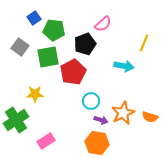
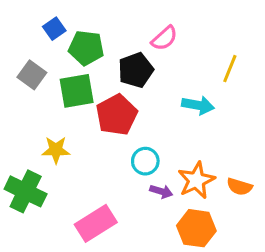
green cross: (16, 120) -> (26, 191), turned -30
pink rectangle: (46, 141) -> (96, 223), moved, size x1.4
orange hexagon: (97, 143) -> (196, 228), moved

